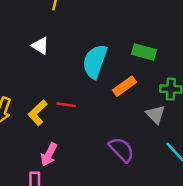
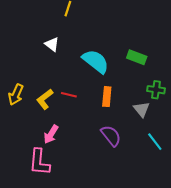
cyan semicircle: (95, 61) -> (96, 61), turned 104
orange rectangle: (124, 86) -> (107, 97), moved, turned -54

